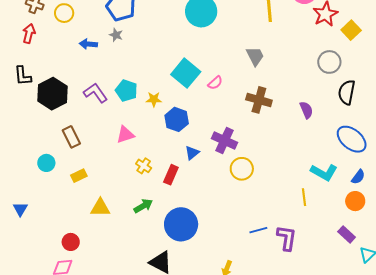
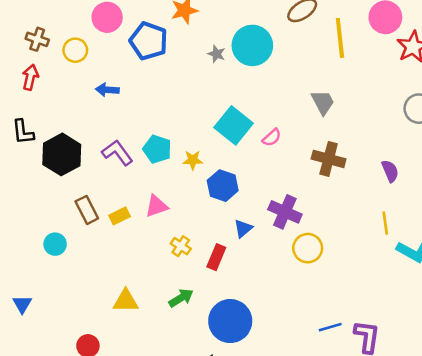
gray star: (116, 35) -> (217, 54), moved
yellow rectangle: (79, 176) -> (120, 216), moved
yellow line: (304, 197) -> (385, 223), moved

